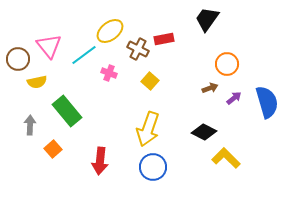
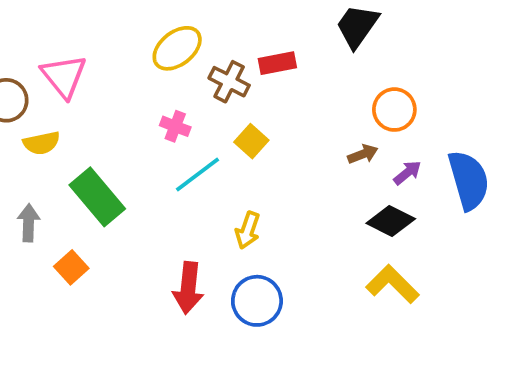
cyan line: (84, 55) -> (198, 175), moved
yellow arrow: (148, 129) -> (248, 230), size x0.6
black diamond: (204, 132) -> (391, 221), moved
red arrow: (100, 161) -> (188, 288), moved

